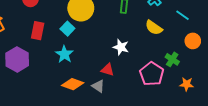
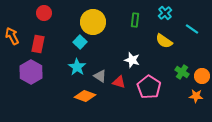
red rectangle: (38, 31) -> (38, 44), moved
orange circle: (193, 41) -> (202, 76), moved
pink pentagon: (152, 74) -> (149, 87), moved
gray triangle: (98, 86) -> (100, 76), moved

